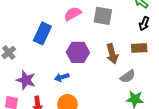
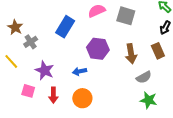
brown rectangle: (139, 48) -> (158, 51), turned 63

